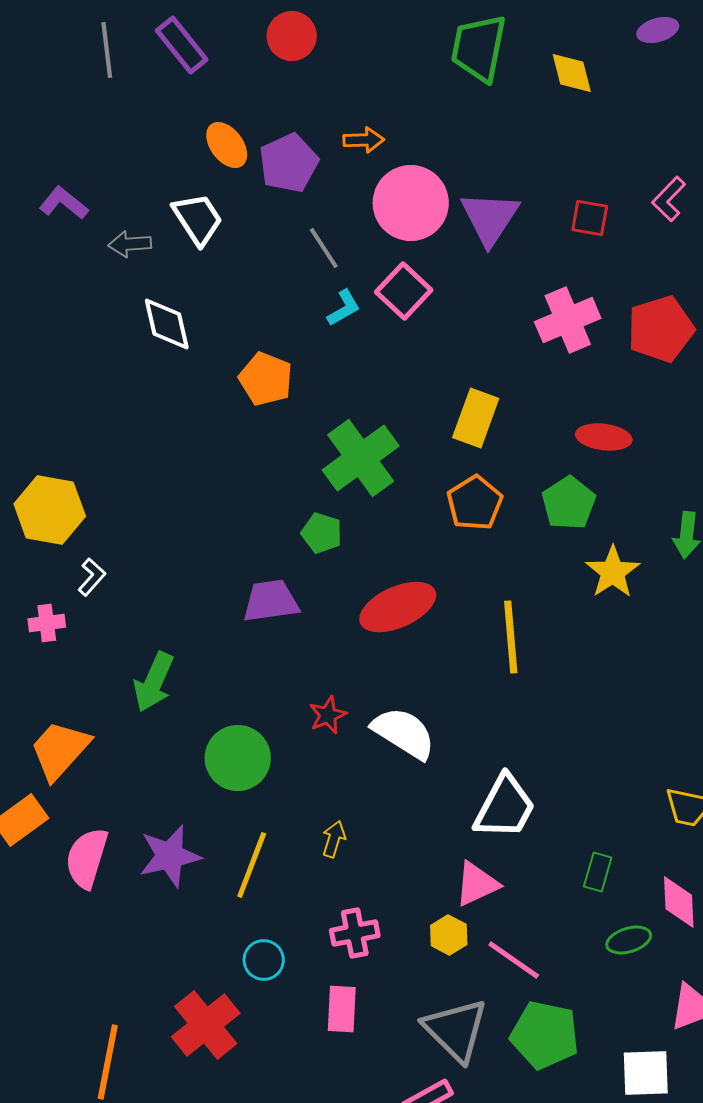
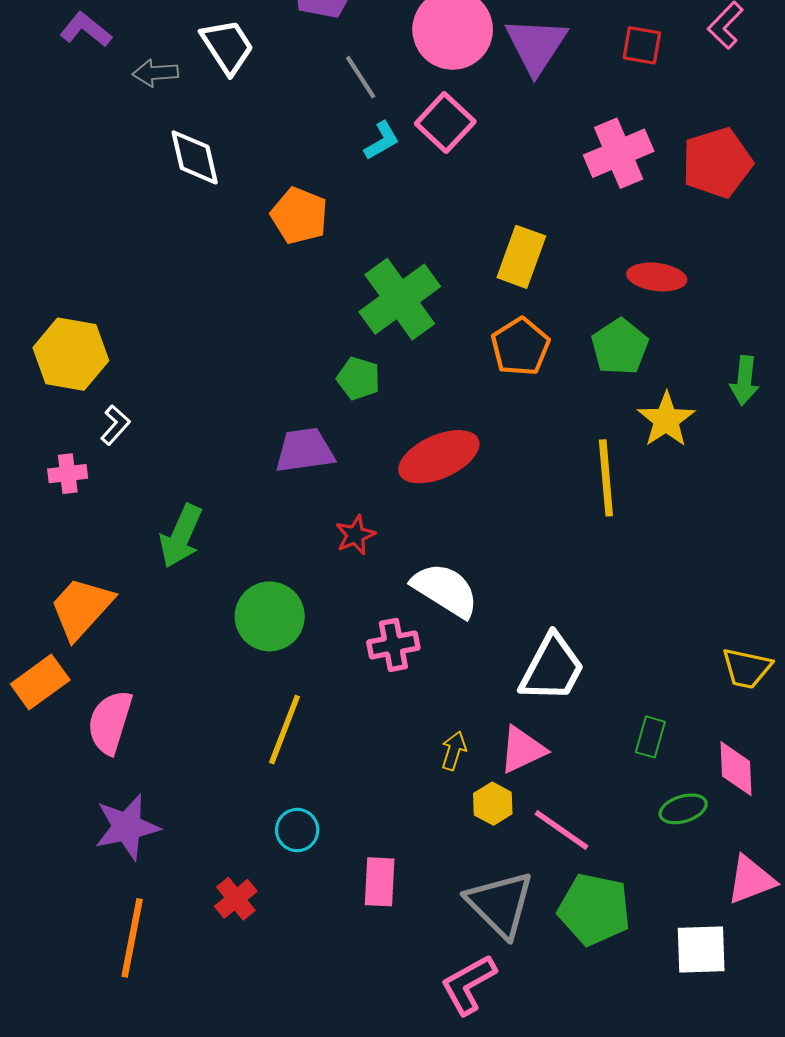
yellow line: (511, 637) -> (606, 478), moved
red star: (328, 715) -> (355, 535), moved
yellow arrow: (334, 839) -> (454, 751), moved
purple star: (170, 856) -> (127, 827), moved
pink cross: (355, 933) -> (393, 645), moved
red cross: (206, 1025) -> (236, 899), size x0.6

